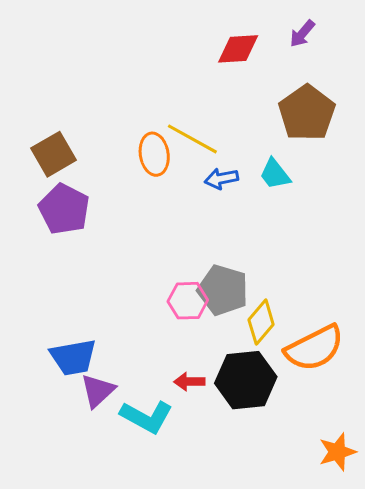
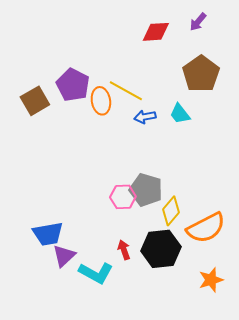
purple pentagon: (64, 209) -> (73, 85), moved
red arrow: (189, 382) -> (124, 250), turned 72
orange star: (337, 452) -> (211, 280), moved

